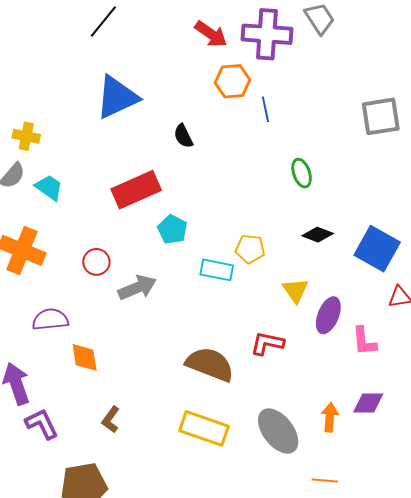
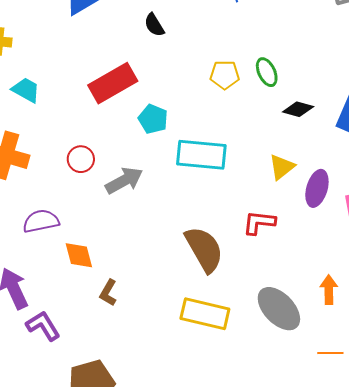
green ellipse: (302, 173) -> (267, 72), moved
yellow pentagon: (250, 249) -> (225, 75), moved
cyan rectangle: (217, 270) -> (201, 155), size x1.5
yellow triangle: (295, 290) -> (282, 167), turned 32
brown semicircle: (210, 364) -> (204, 249), turned 45
brown L-shape: (111, 420) -> (108, 293), moved

